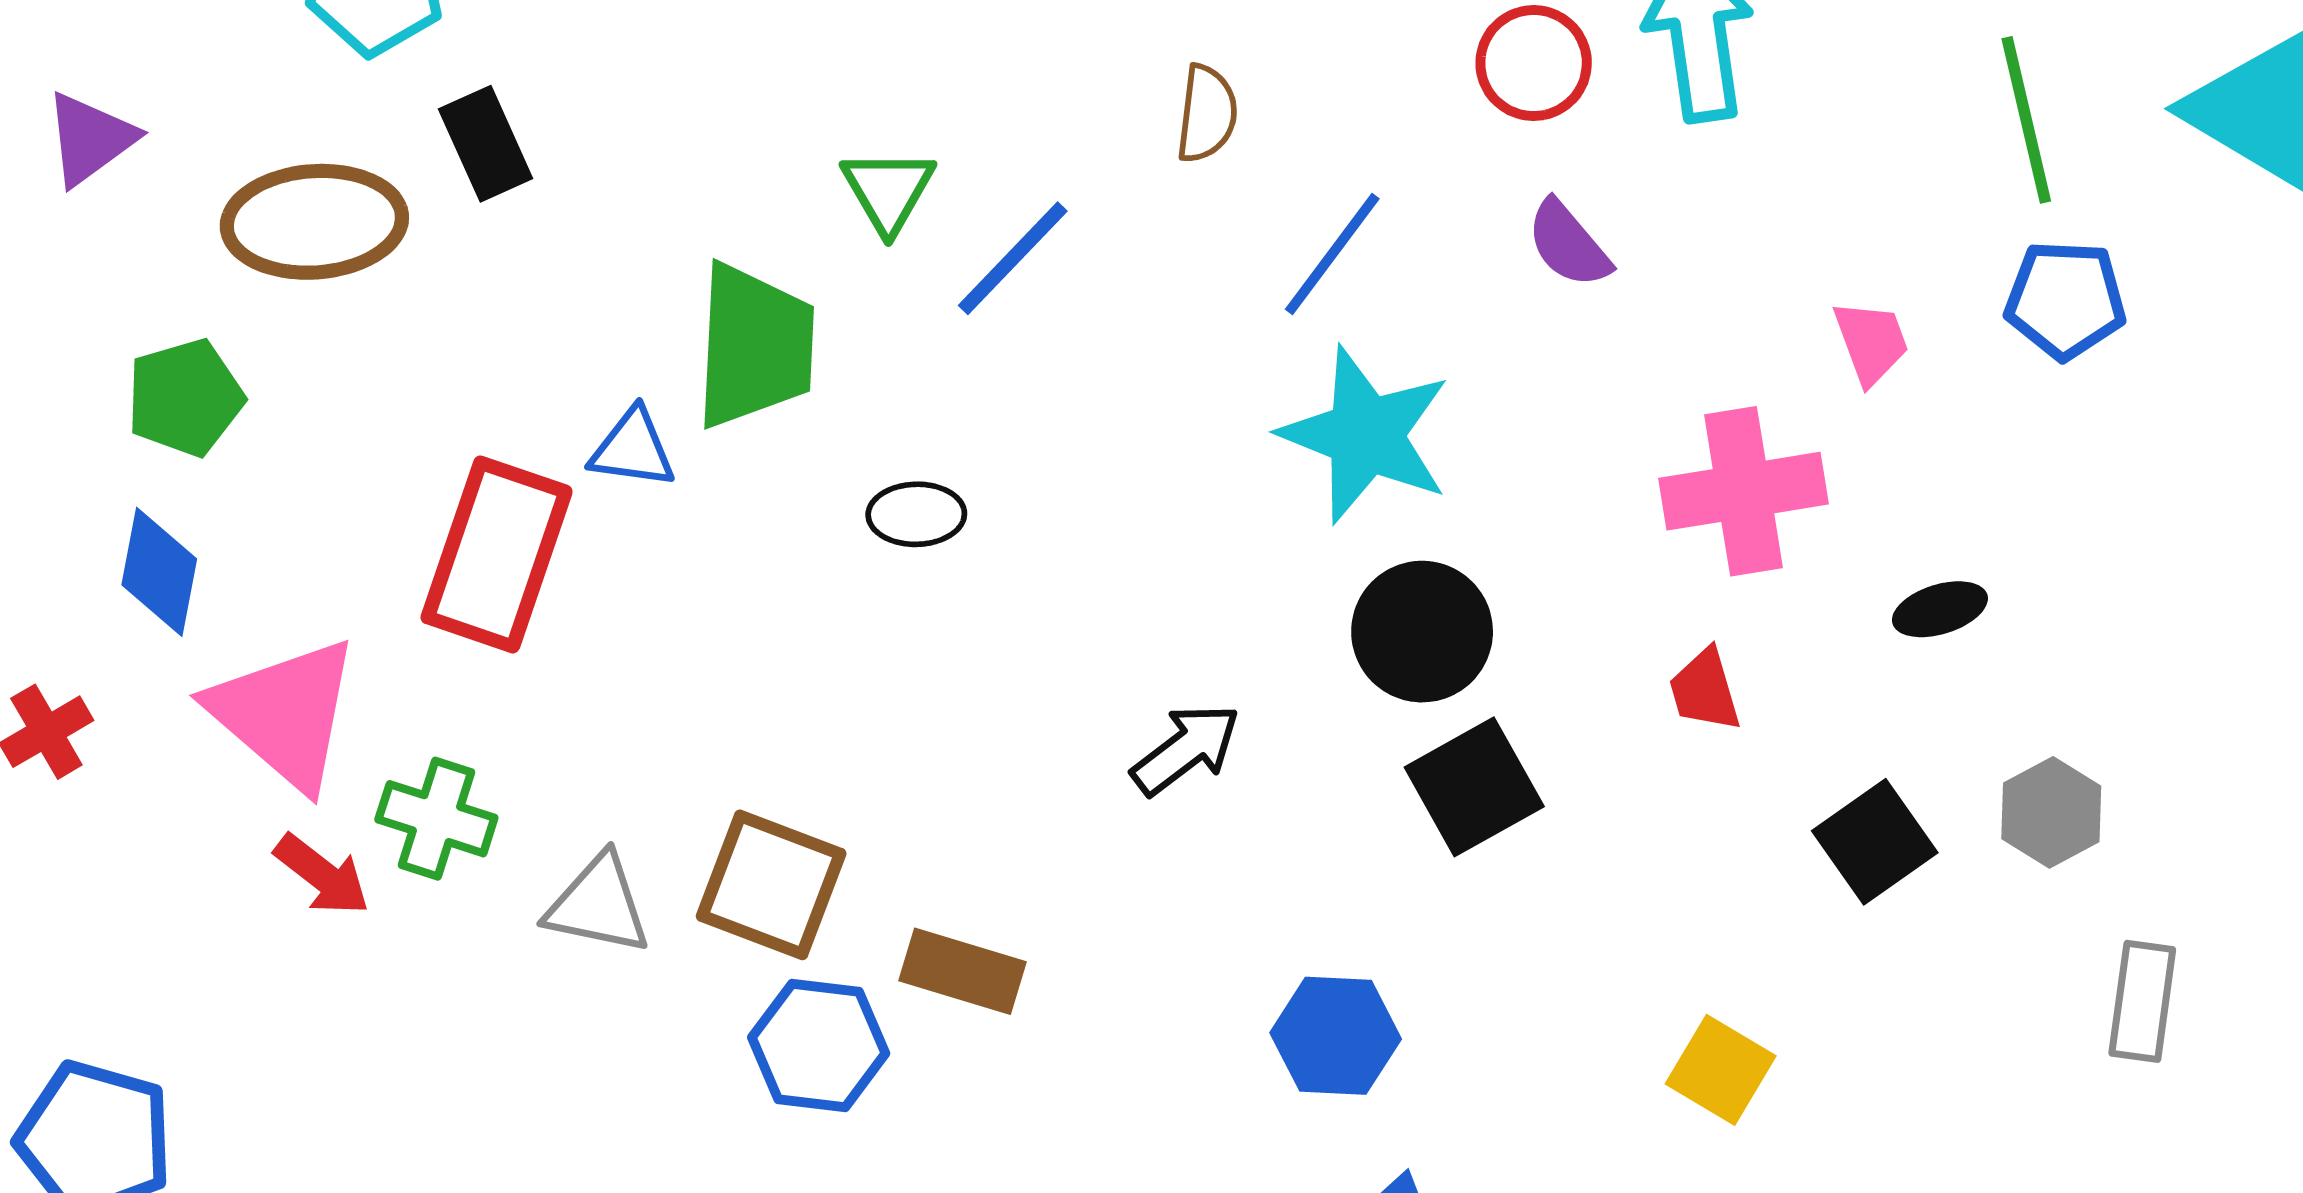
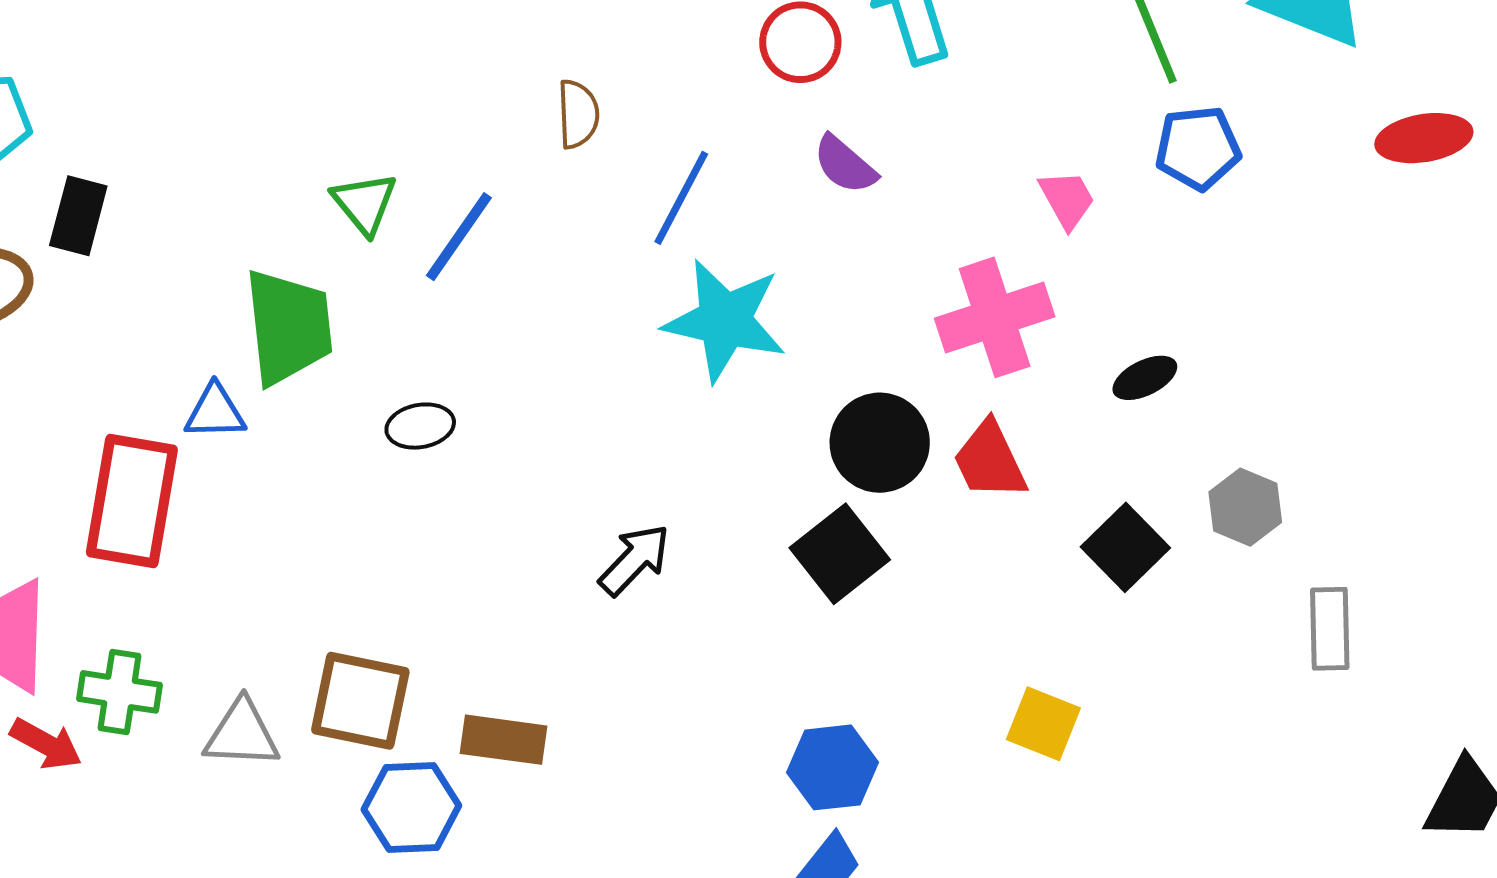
black rectangle: (486, 144) -> (78, 216), turned 48
black circle: (1422, 632) -> (880, 443), moved
red trapezoid: (1705, 690) -> (990, 461), size x1.4
blue hexagon: (1336, 1036) -> (832, 767), moved

